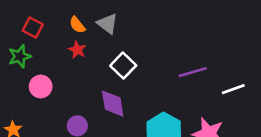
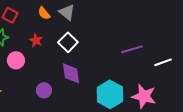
red star: (77, 50) -> (36, 40), moved
white square: (123, 66) -> (68, 42), moved

